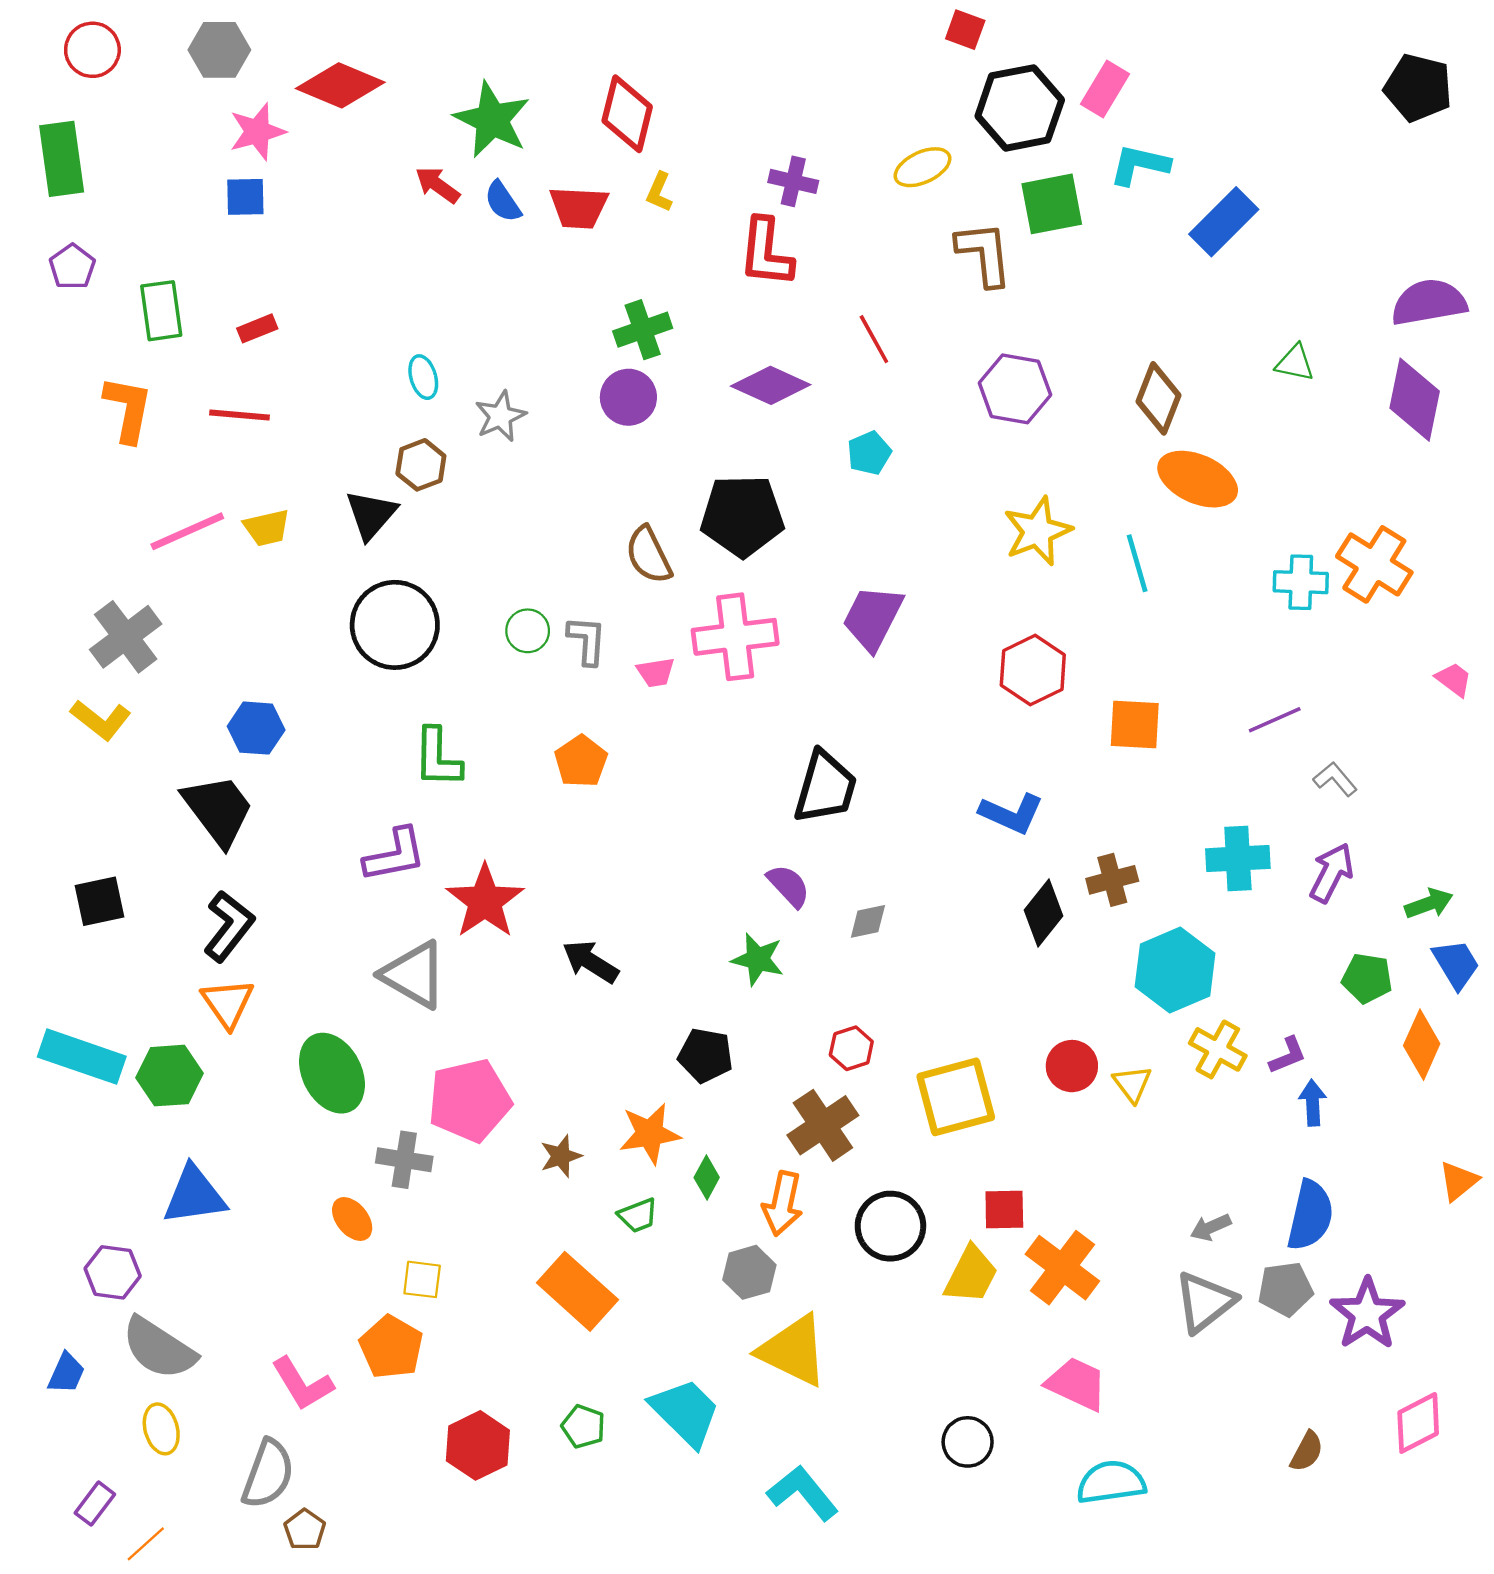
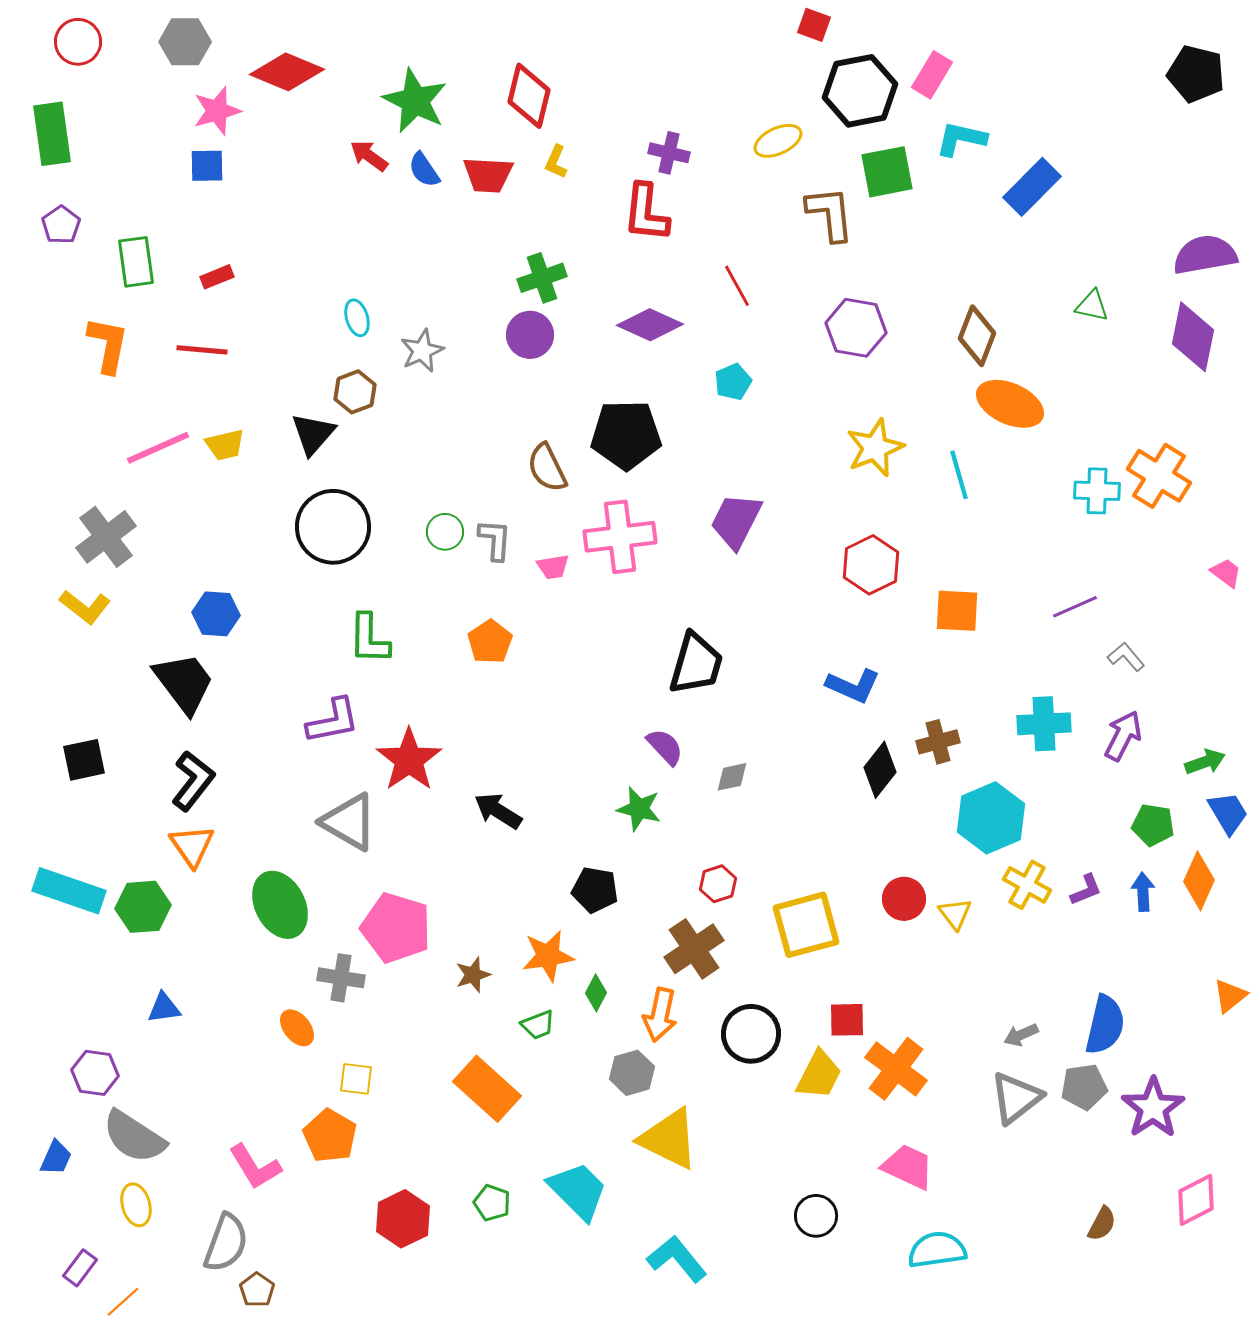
pink pentagon: (470, 1100) -> (396, 928), turned 30
blue arrow: (1313, 1103) -> (1143, 892), moved
blue triangle: (194, 1195) -> (164, 1008), size x0.6

